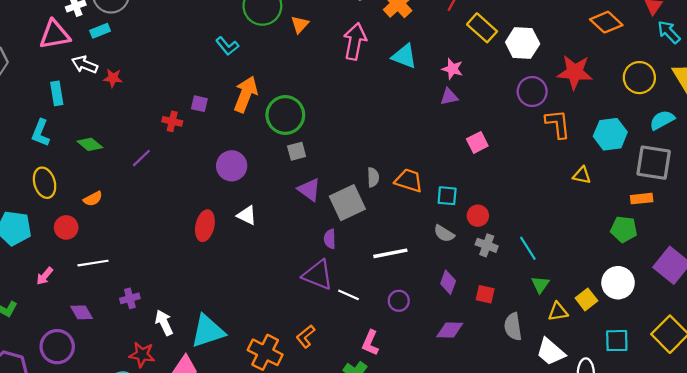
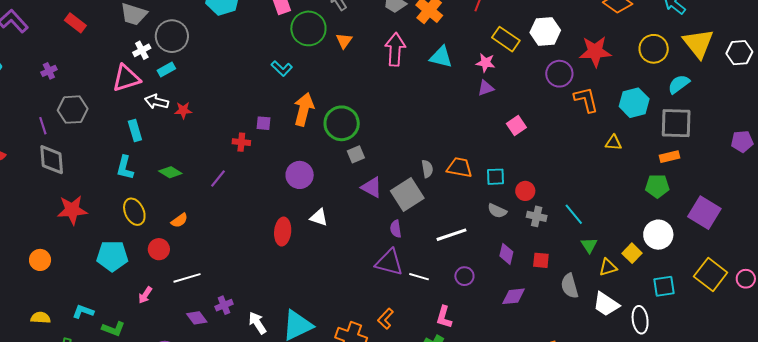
yellow rectangle: (482, 28) -> (506, 39), moved
purple diamond: (81, 312) -> (197, 318), moved

